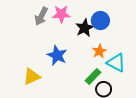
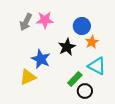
black star: (85, 28) -> (67, 47), moved
orange star: (99, 51) -> (92, 42), moved
yellow triangle: (32, 77) -> (28, 77), moved

